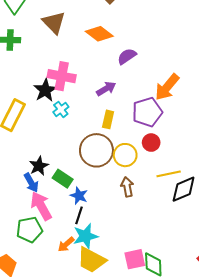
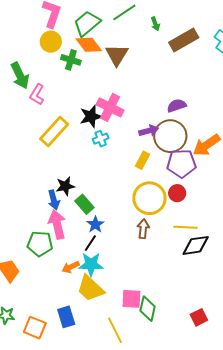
orange diamond: (99, 34) -> (89, 45), moved
brown circle: (96, 150) -> (170, 136), moved
yellow circle: (125, 155) -> (149, 198), size x1.4

